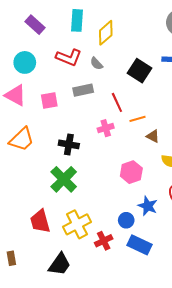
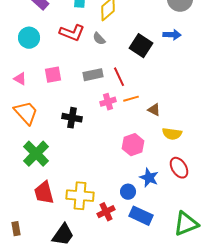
gray rectangle: (83, 90) -> (93, 75), moved
pink triangle: (16, 95) -> (20, 79), moved, size x0.6
orange line: (137, 119) -> (131, 99), moved
orange trapezoid: (22, 139) -> (26, 113), turned -88
green cross: (64, 179) -> (36, 154), moved
yellow cross: (77, 224) -> (80, 196), turned 32

